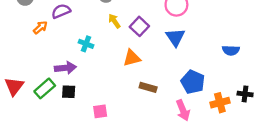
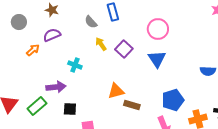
orange triangle: (132, 58) -> (116, 91), moved
blue pentagon: (193, 82) -> (173, 100), turned 30
black square: (69, 92) -> (70, 109), moved

